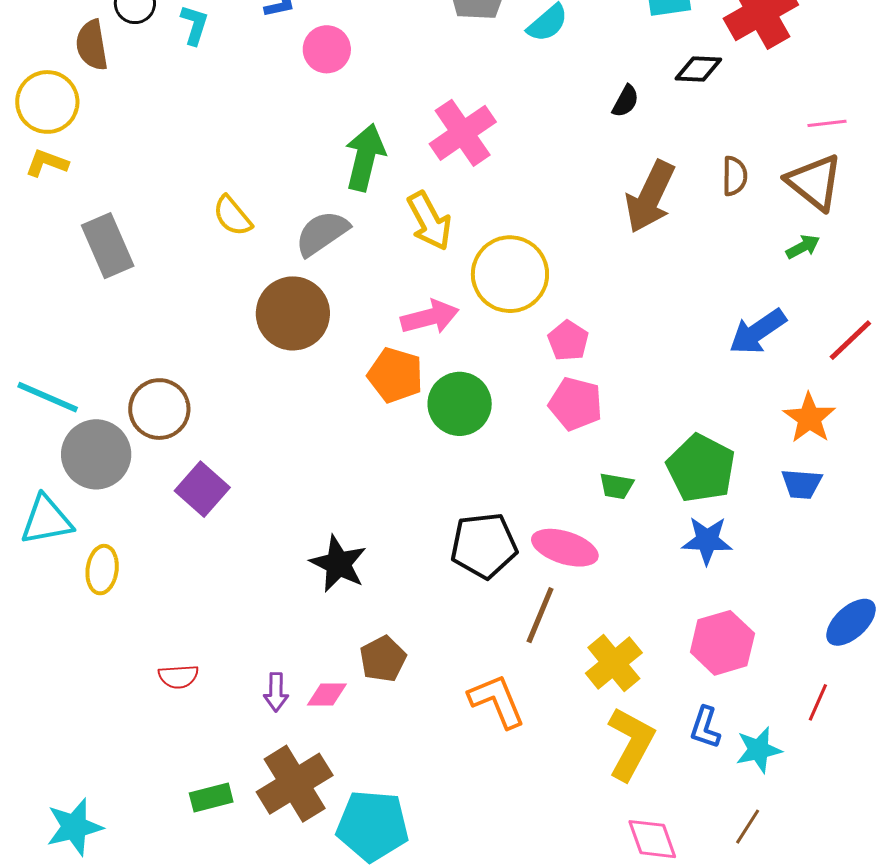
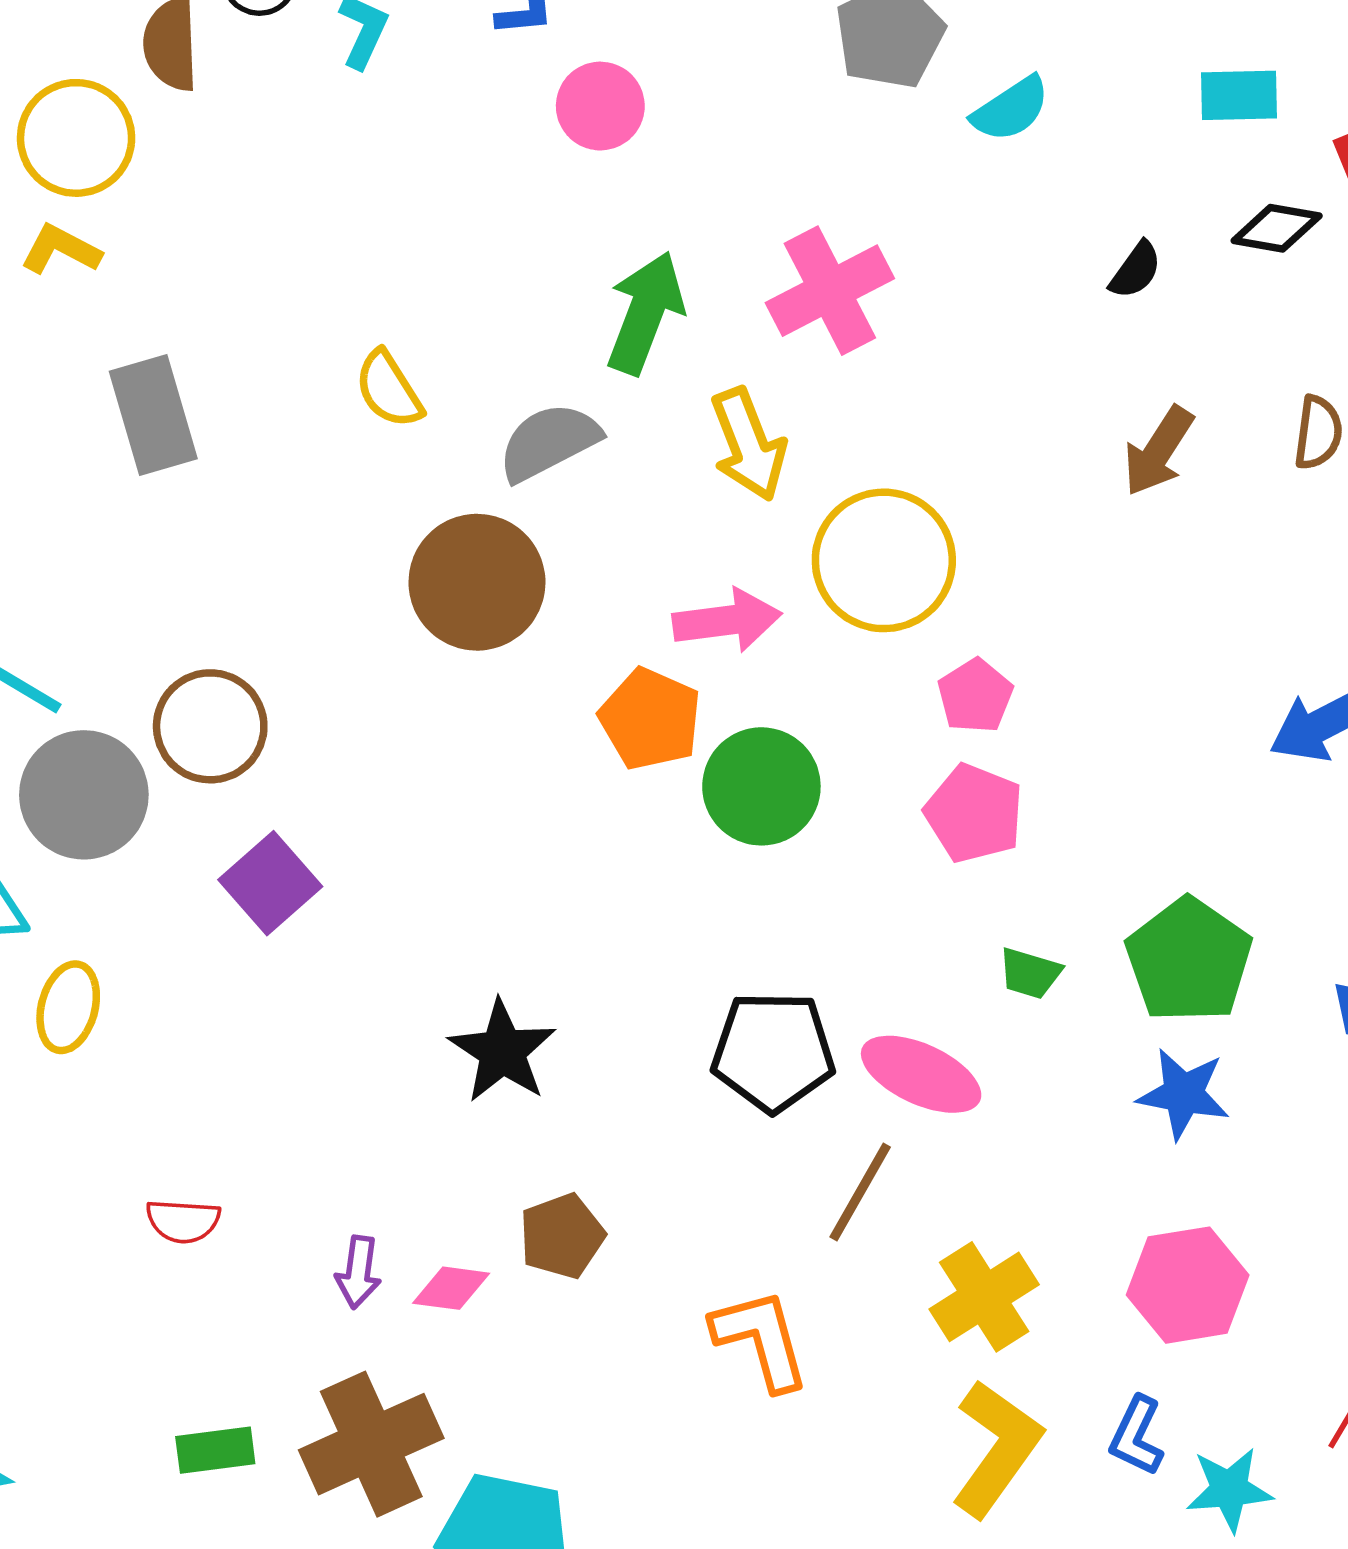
brown arrow: (650, 197) -> (1158, 451), size x0.7

